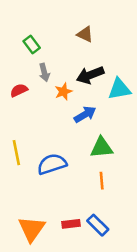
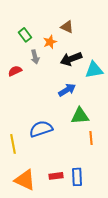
orange star: (63, 92) -> (50, 42), moved
yellow line: (16, 153) -> (13, 144), moved
orange line: (102, 181) -> (91, 138), moved
blue rectangle: (98, 225) -> (77, 177), turned 42
orange triangle: (32, 229) -> (25, 180), turned -40

